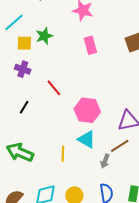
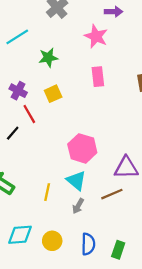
yellow square: (24, 43) -> (53, 94), moved, turned -35
red line: (54, 88) -> (29, 114), moved
gray arrow: (105, 161) -> (78, 206), moved

